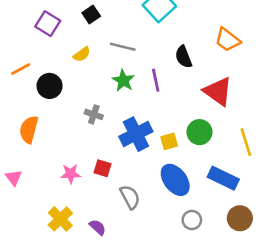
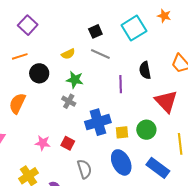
black square: (91, 14) -> (95, 31), moved
purple square: (48, 24) -> (28, 25), moved
green star: (123, 81) -> (75, 80), moved, turned -30

